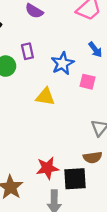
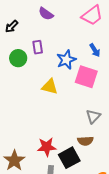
pink square: (88, 82) -> (86, 77), size x1.6
black square: (75, 179) -> (69, 158), turned -30

